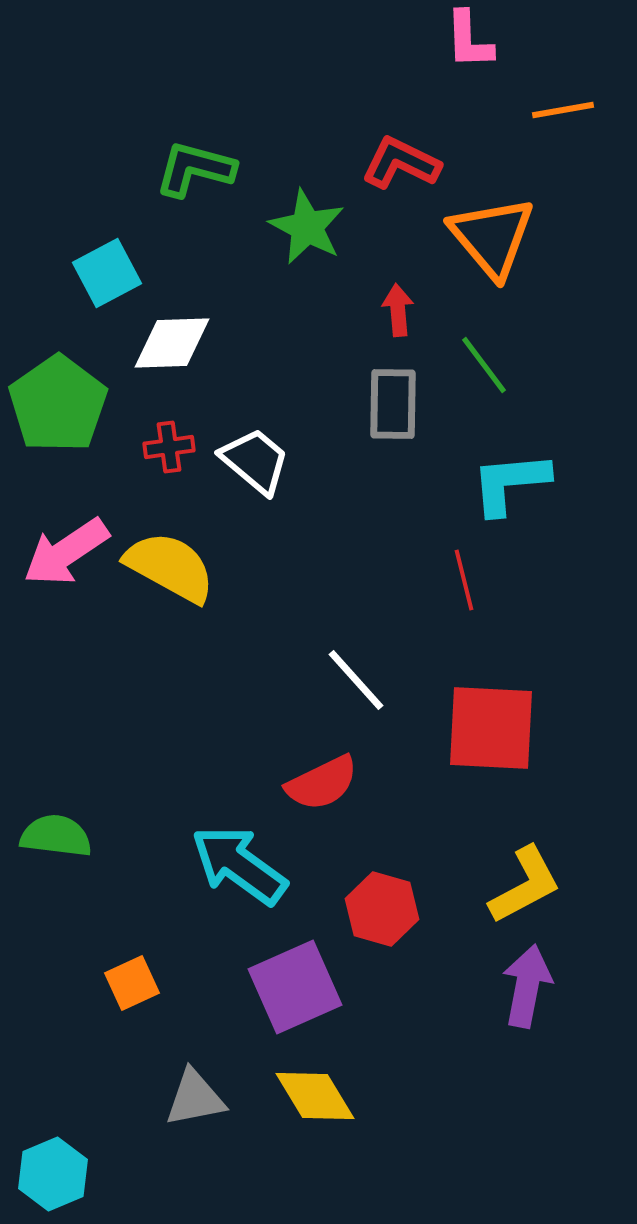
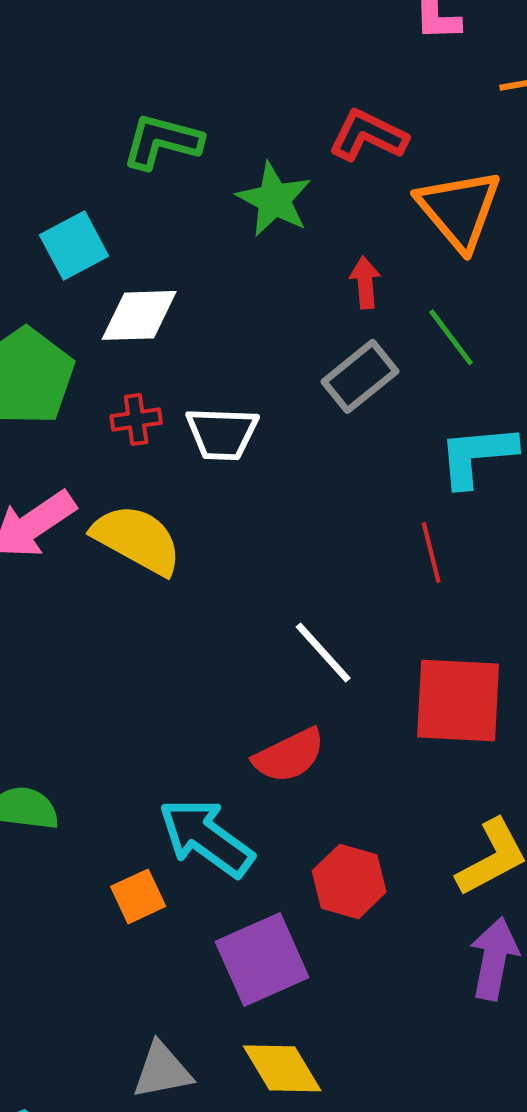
gray rectangle: (393, 404) -> (360, 376), turned 50
white trapezoid: (255, 461) -> (222, 433), turned 142
orange square: (132, 983) -> (138, 896), moved

